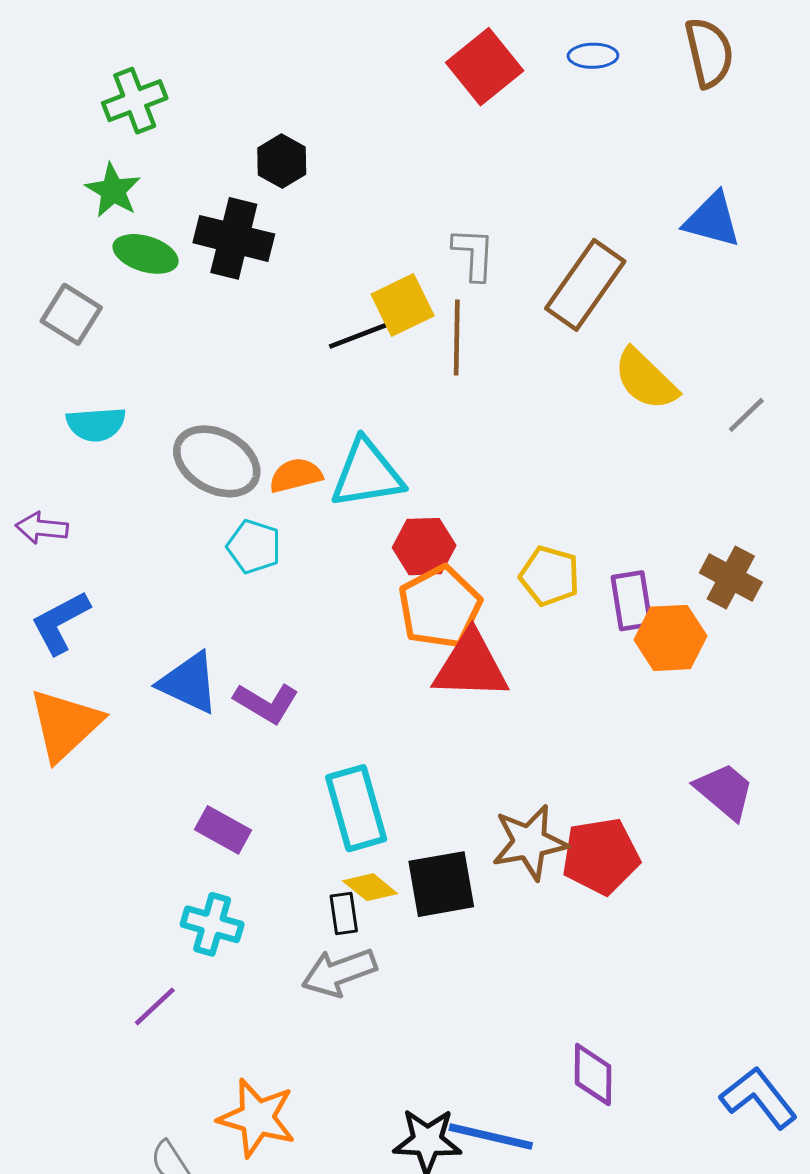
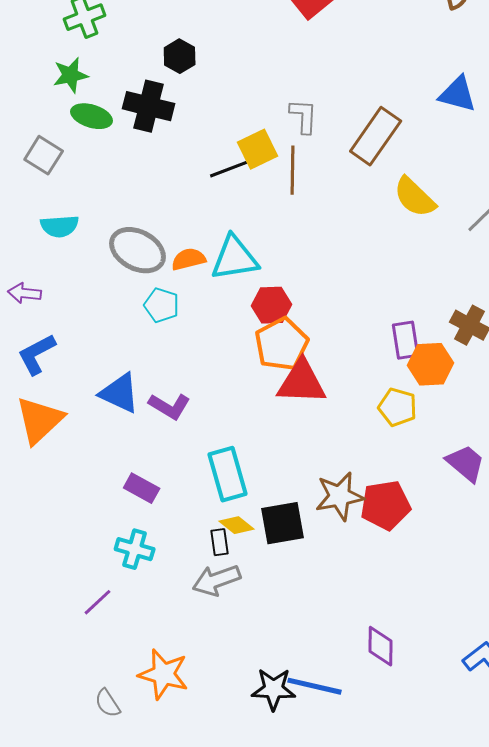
green star: (113, 190) -> (71, 75), turned 30
yellow pentagon: (550, 576) -> (398, 407), moved

